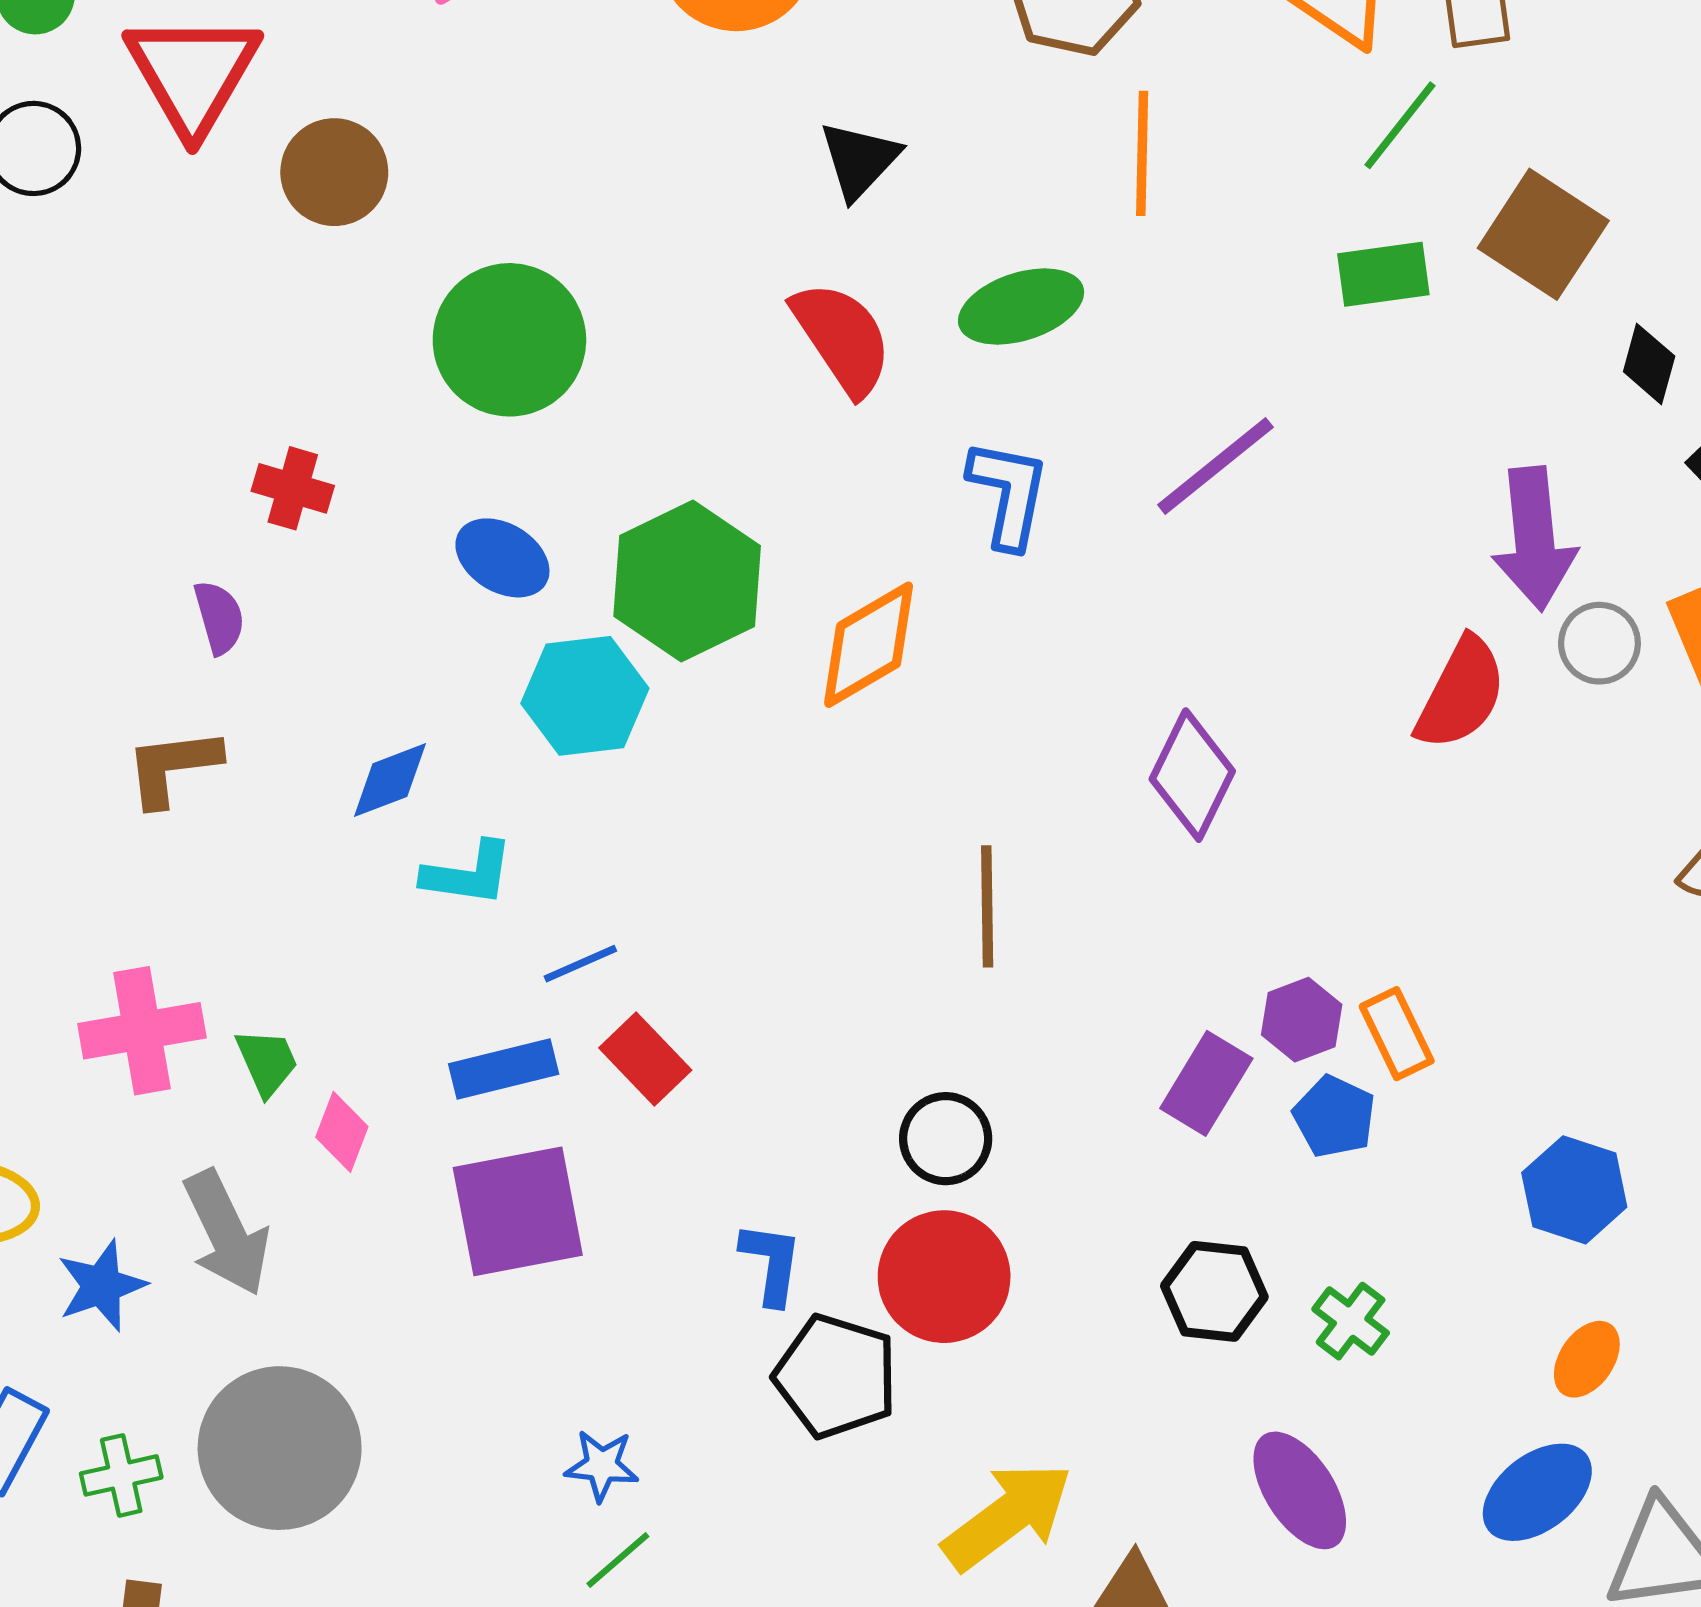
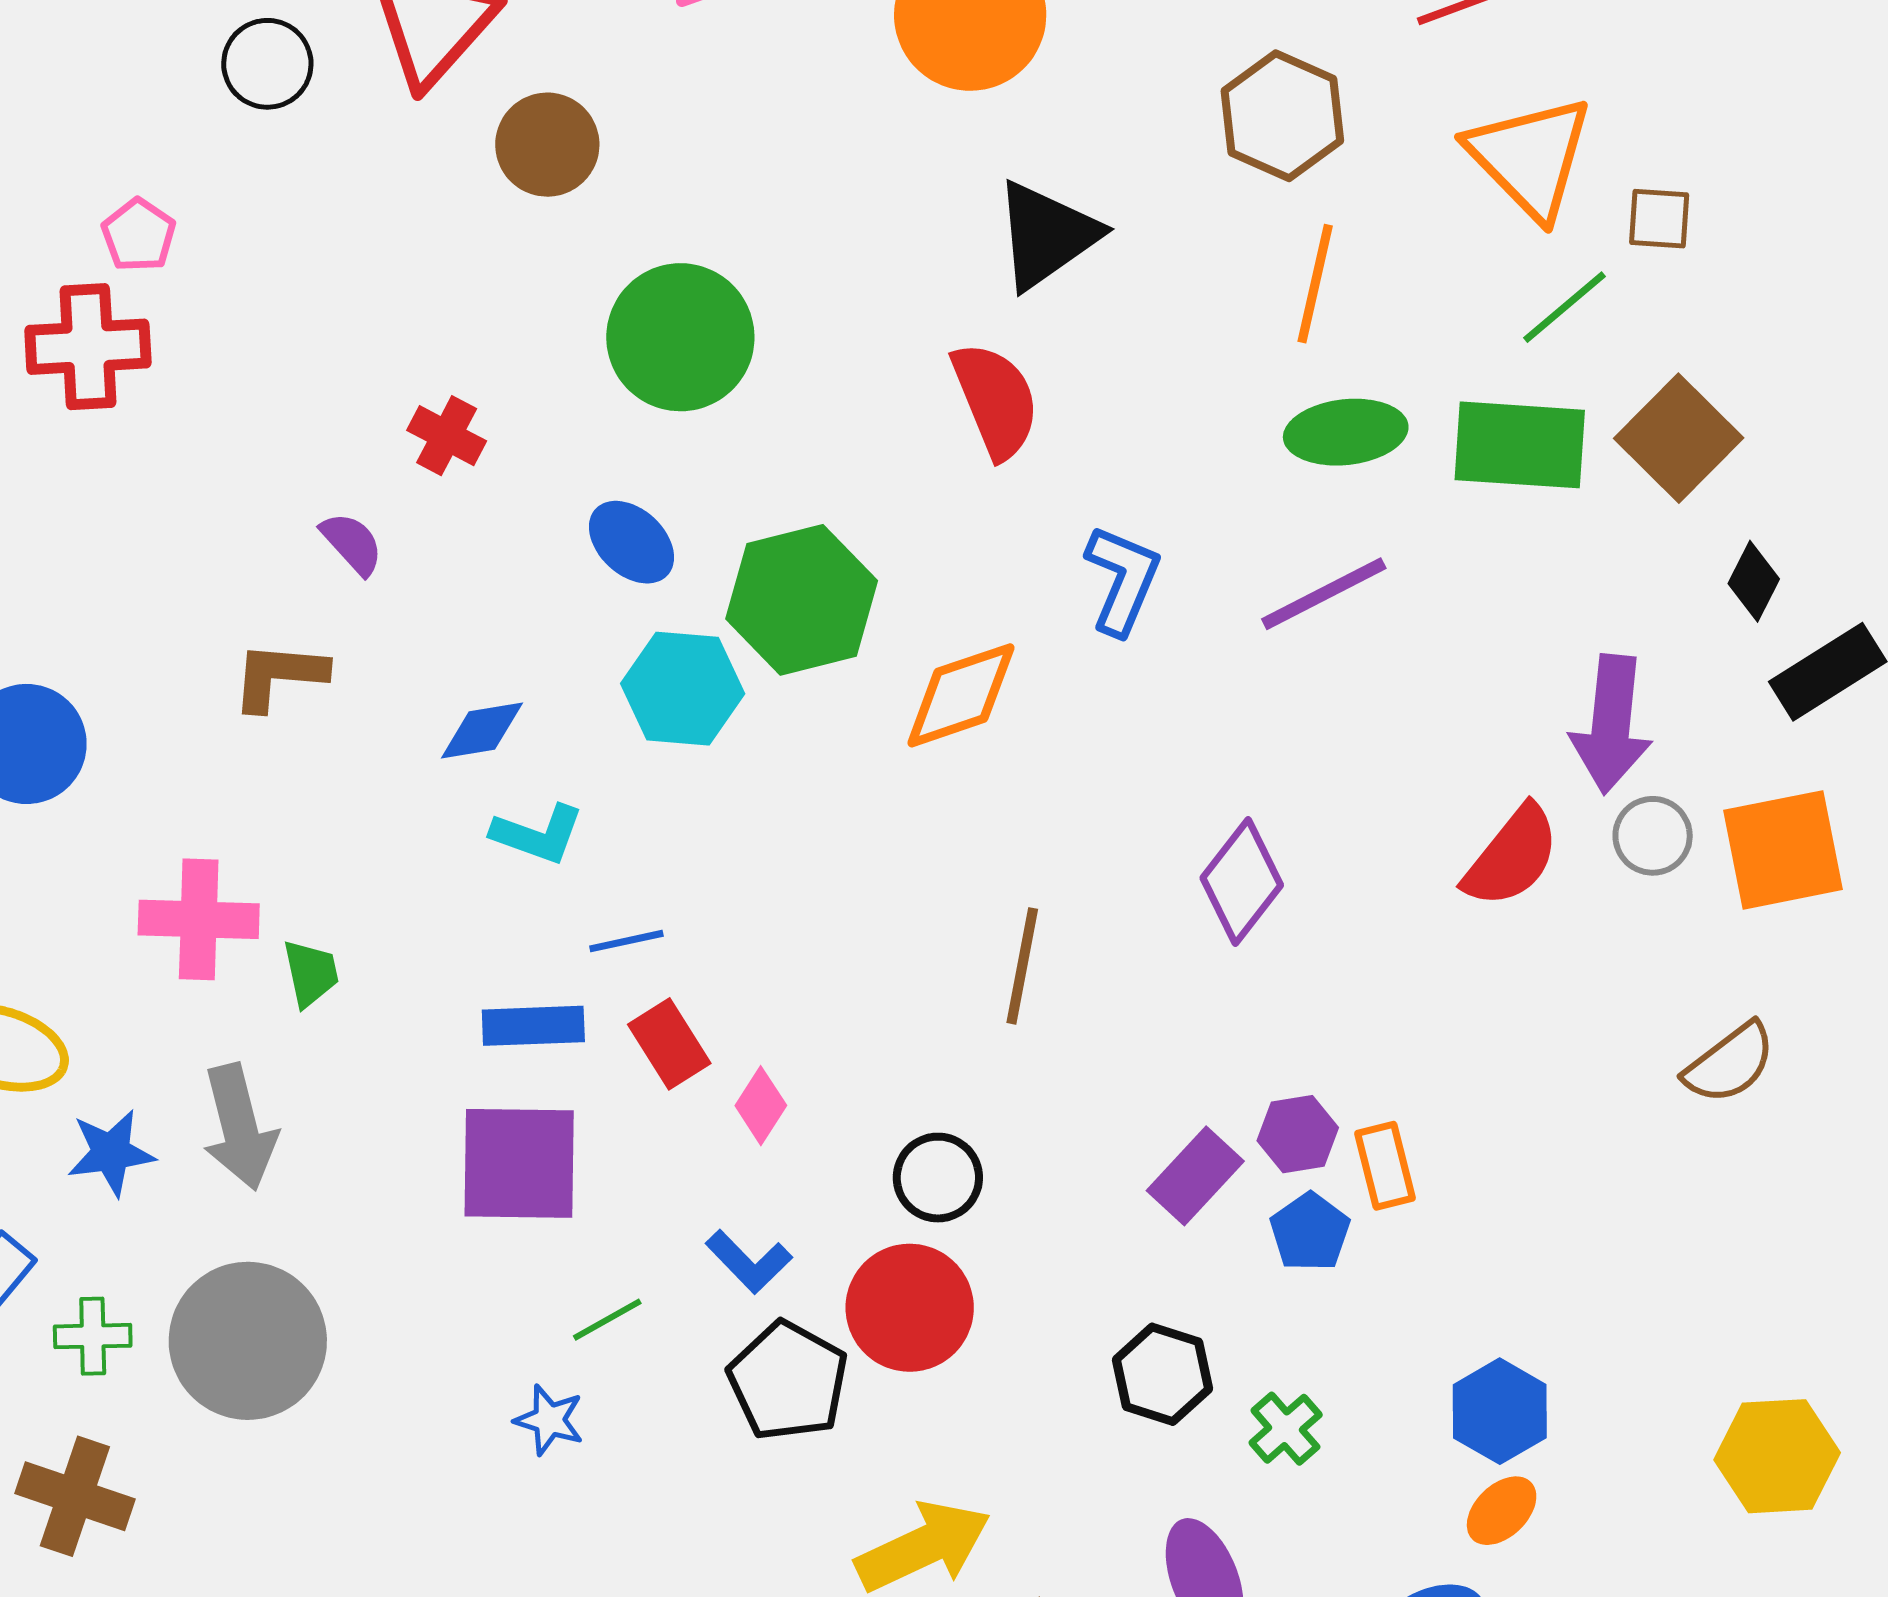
black triangle: (859, 160) -> (1046, 235), size x1.4
green rectangle: (1383, 274) -> (1520, 445), size x1.5
green ellipse: (1021, 307) -> (1346, 432), moved
purple semicircle: (219, 617) -> (352, 543), turned -38
pink diamond: (342, 1132) -> (761, 1106), moved
blue hexagon: (1574, 1190) -> (1500, 1411), moved
blue L-shape: (771, 1263) -> (749, 1262), turned 116
green line: (618, 1560) -> (607, 1320), moved

